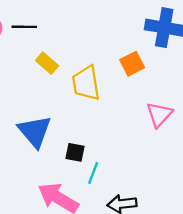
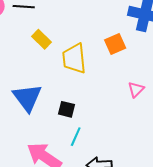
pink triangle: (159, 115) -> (136, 89), size x0.7
black square: (75, 152) -> (66, 109), moved

